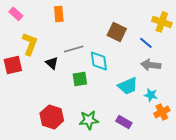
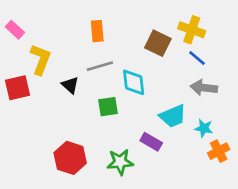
pink rectangle: (16, 14) -> (15, 30), moved
orange rectangle: (59, 14) -> (97, 31), moved
yellow cross: (162, 22) -> (192, 30), moved
purple rectangle: (124, 122) -> (151, 142), moved

